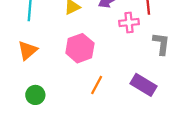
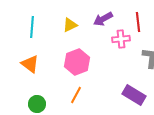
orange triangle: (28, 50) -> (30, 64), turned -42
orange line: (97, 85) -> (76, 95), moved

